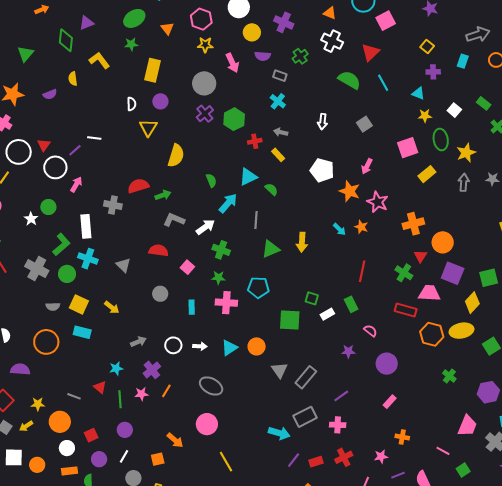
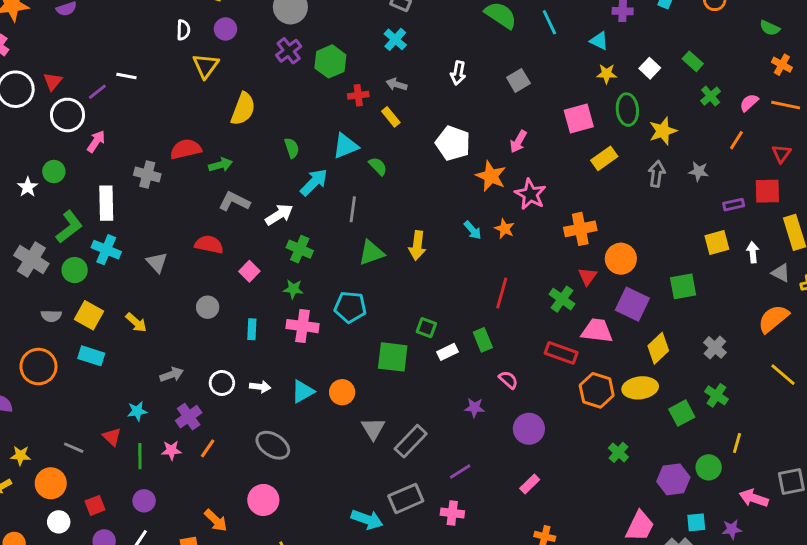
green square: (489, 278) -> (683, 286), moved

